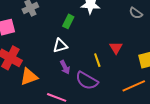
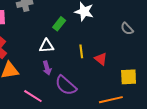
red triangle: (116, 48) -> (101, 59), turned -32
yellow line: (97, 60) -> (81, 51), moved

